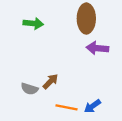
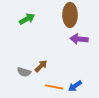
green arrow: (33, 23) -> (27, 19), turned -35

